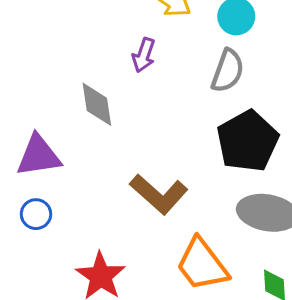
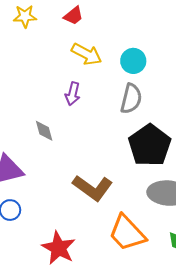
gray diamond: (97, 104) -> (44, 131), size x0.7

